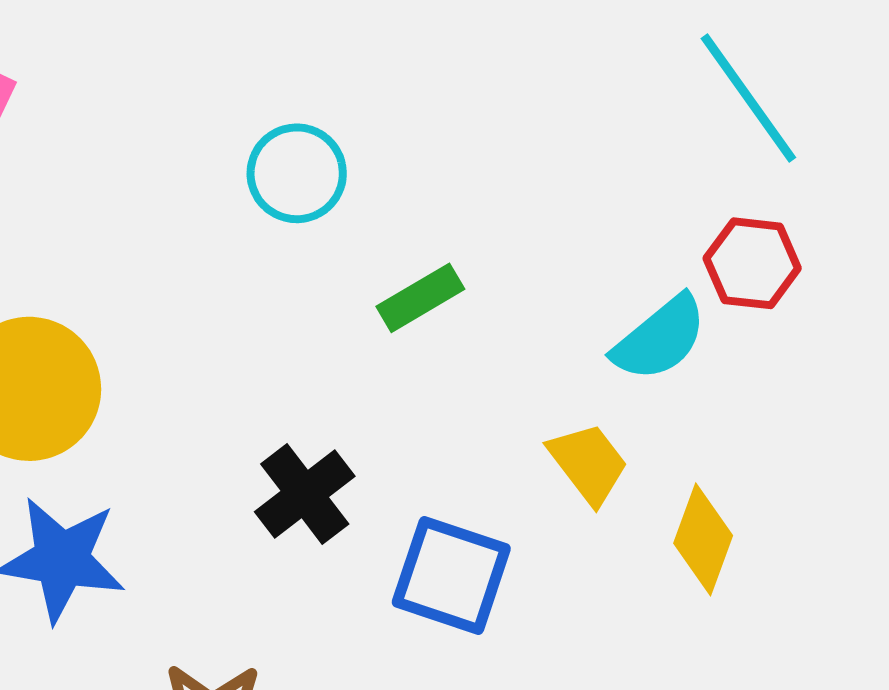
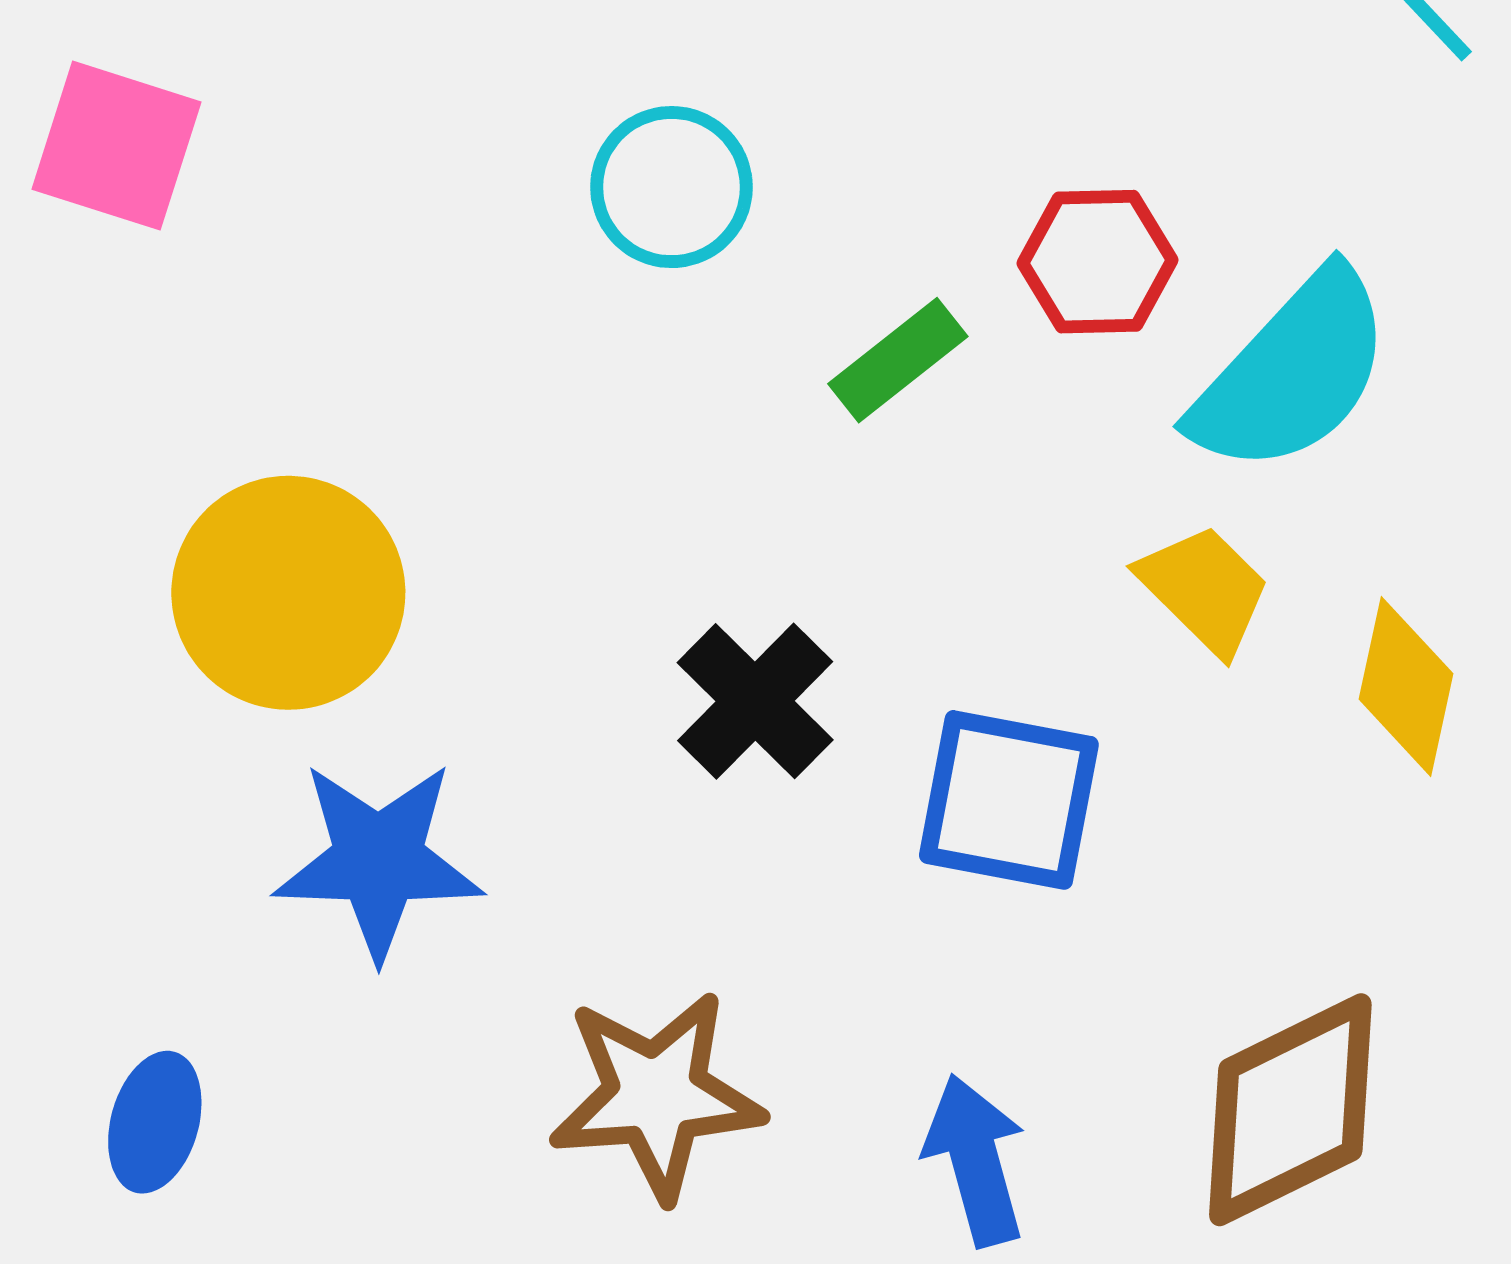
red hexagon: (752, 263) -> (1098, 262), moved
cyan semicircle: (660, 338) -> (1292, 372), size x1.4

